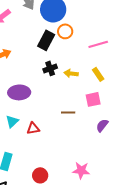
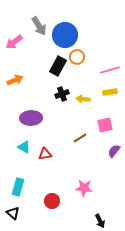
yellow rectangle: (98, 74) -> (110, 92), moved, turned -64
brown line: (68, 112) -> (80, 138), turned -32
cyan triangle: (12, 121) -> (24, 147), turned -48
pink star: (81, 170) -> (84, 188), moved

